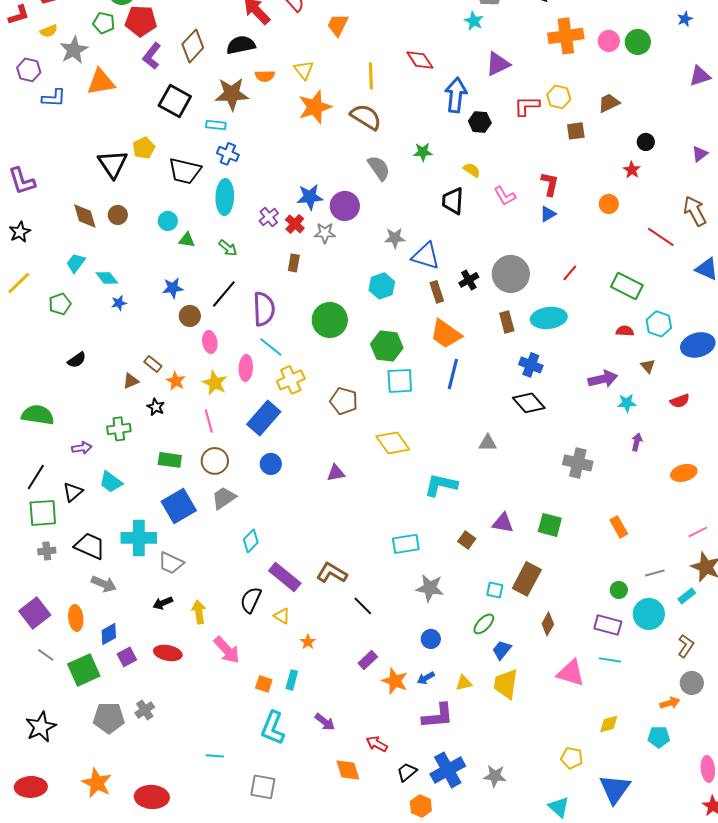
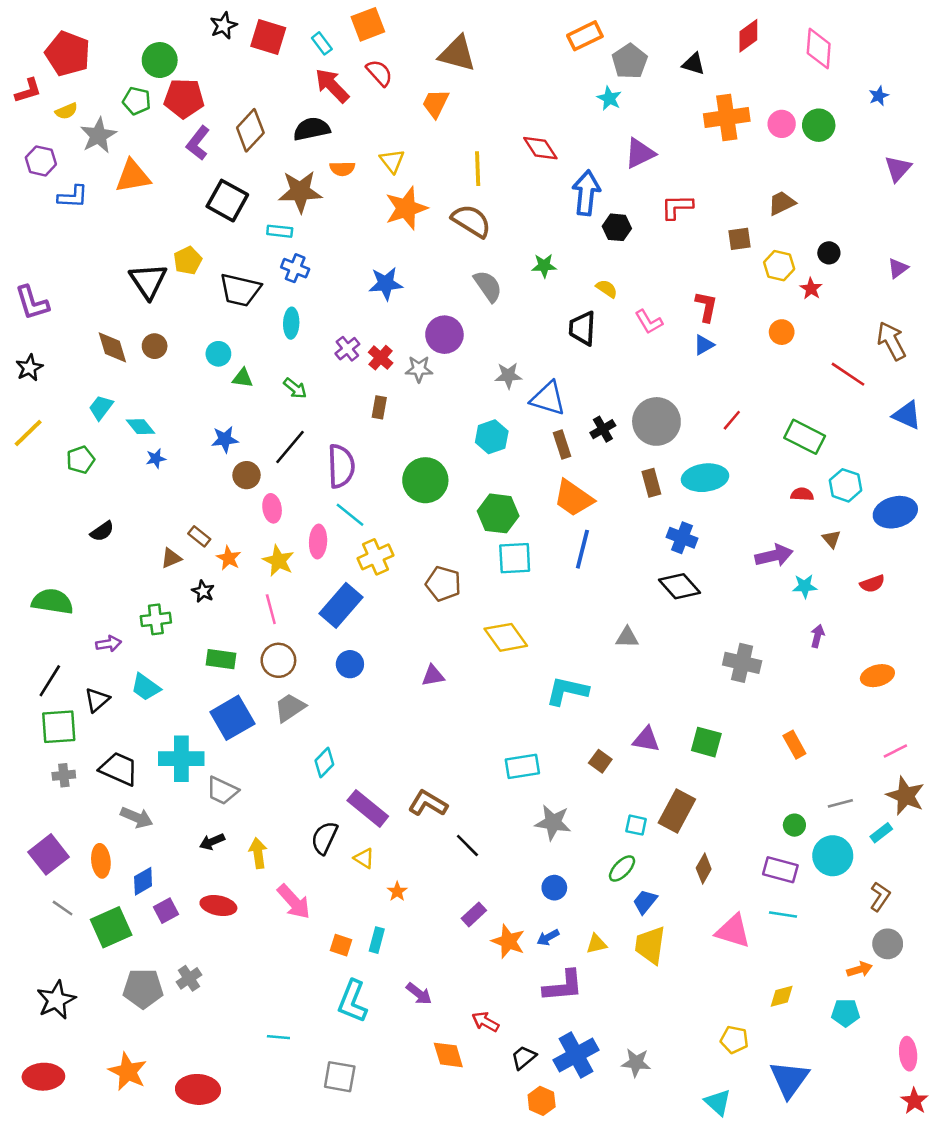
purple triangle: (700, 76) -> (898, 169), turned -30
yellow hexagon: (559, 97) -> (779, 266), moved
cyan ellipse: (225, 197) -> (291, 323), size x0.7
blue star: (310, 197) -> (386, 284), moved

